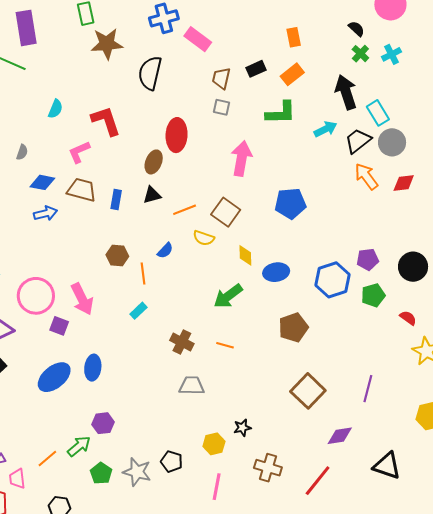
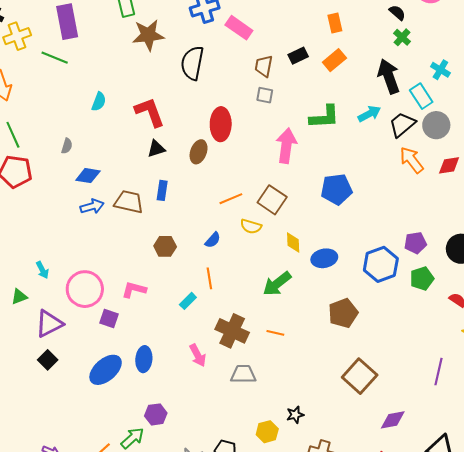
cyan cross: (391, 54) -> (440, 70), moved, turned -30
green L-shape: (281, 113) -> (324, 117), moved
pink L-shape: (79, 152) -> (134, 290), moved, turned 40
brown trapezoid: (82, 190) -> (129, 202), moved
black triangle: (152, 195) -> (156, 149), moved
orange line: (143, 273) -> (209, 278), moved
pink arrow: (82, 299) -> (198, 355), moved, size x0.7
brown cross: (182, 342) -> (232, 331), size x1.4
purple line: (368, 389) -> (438, 372), moved

